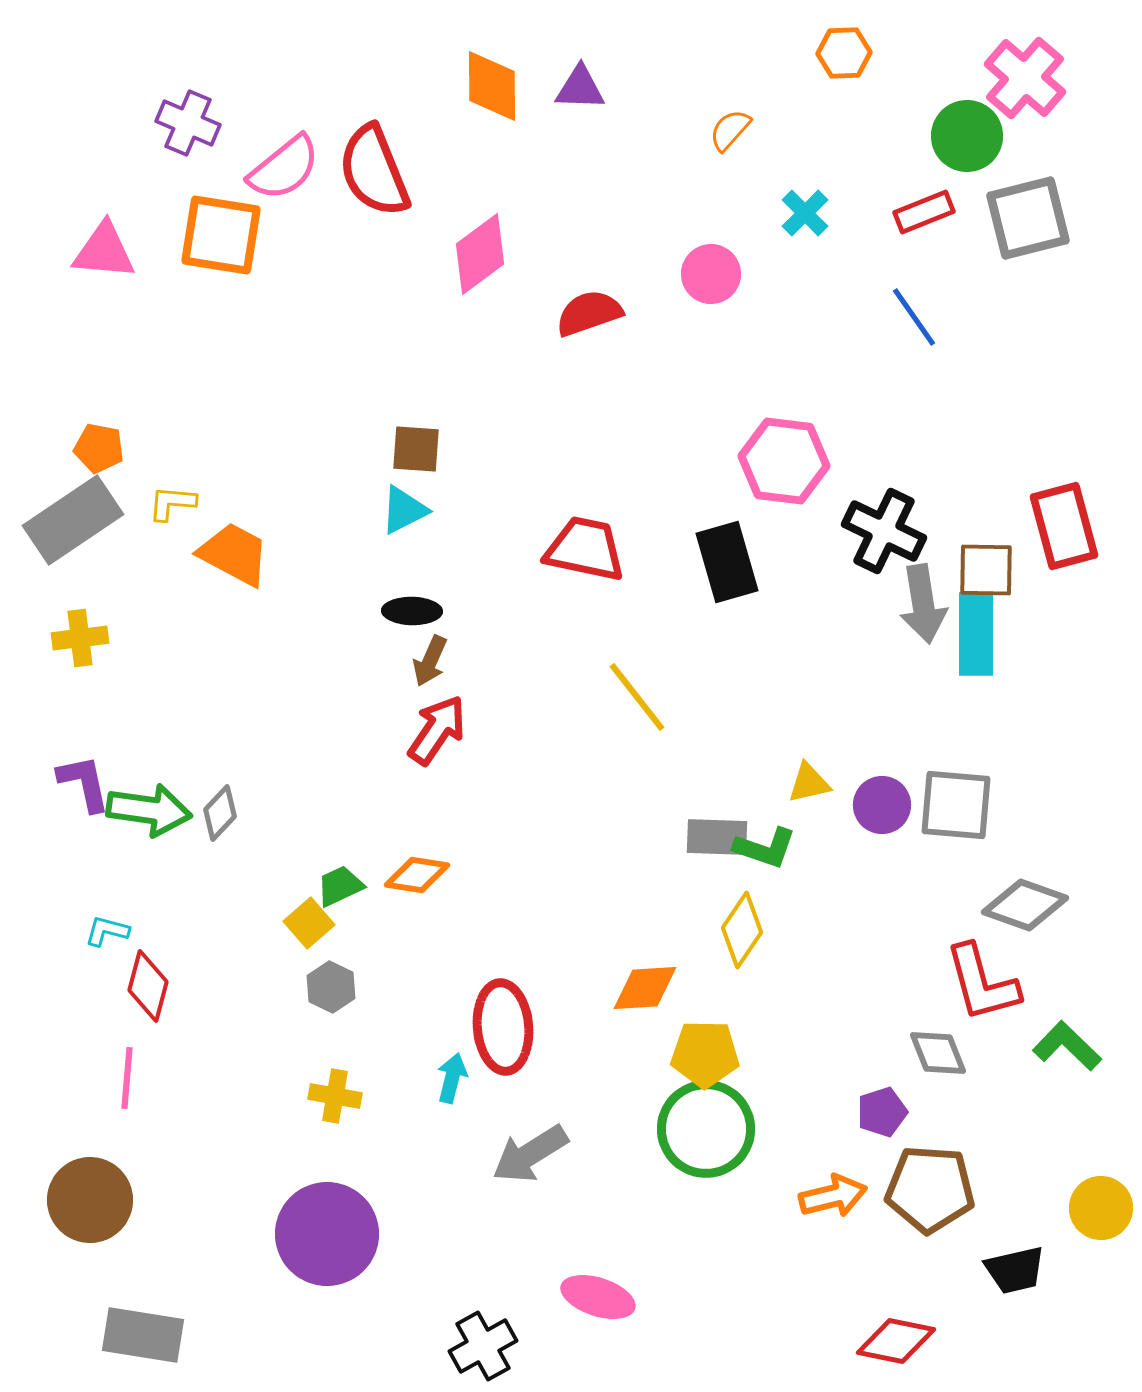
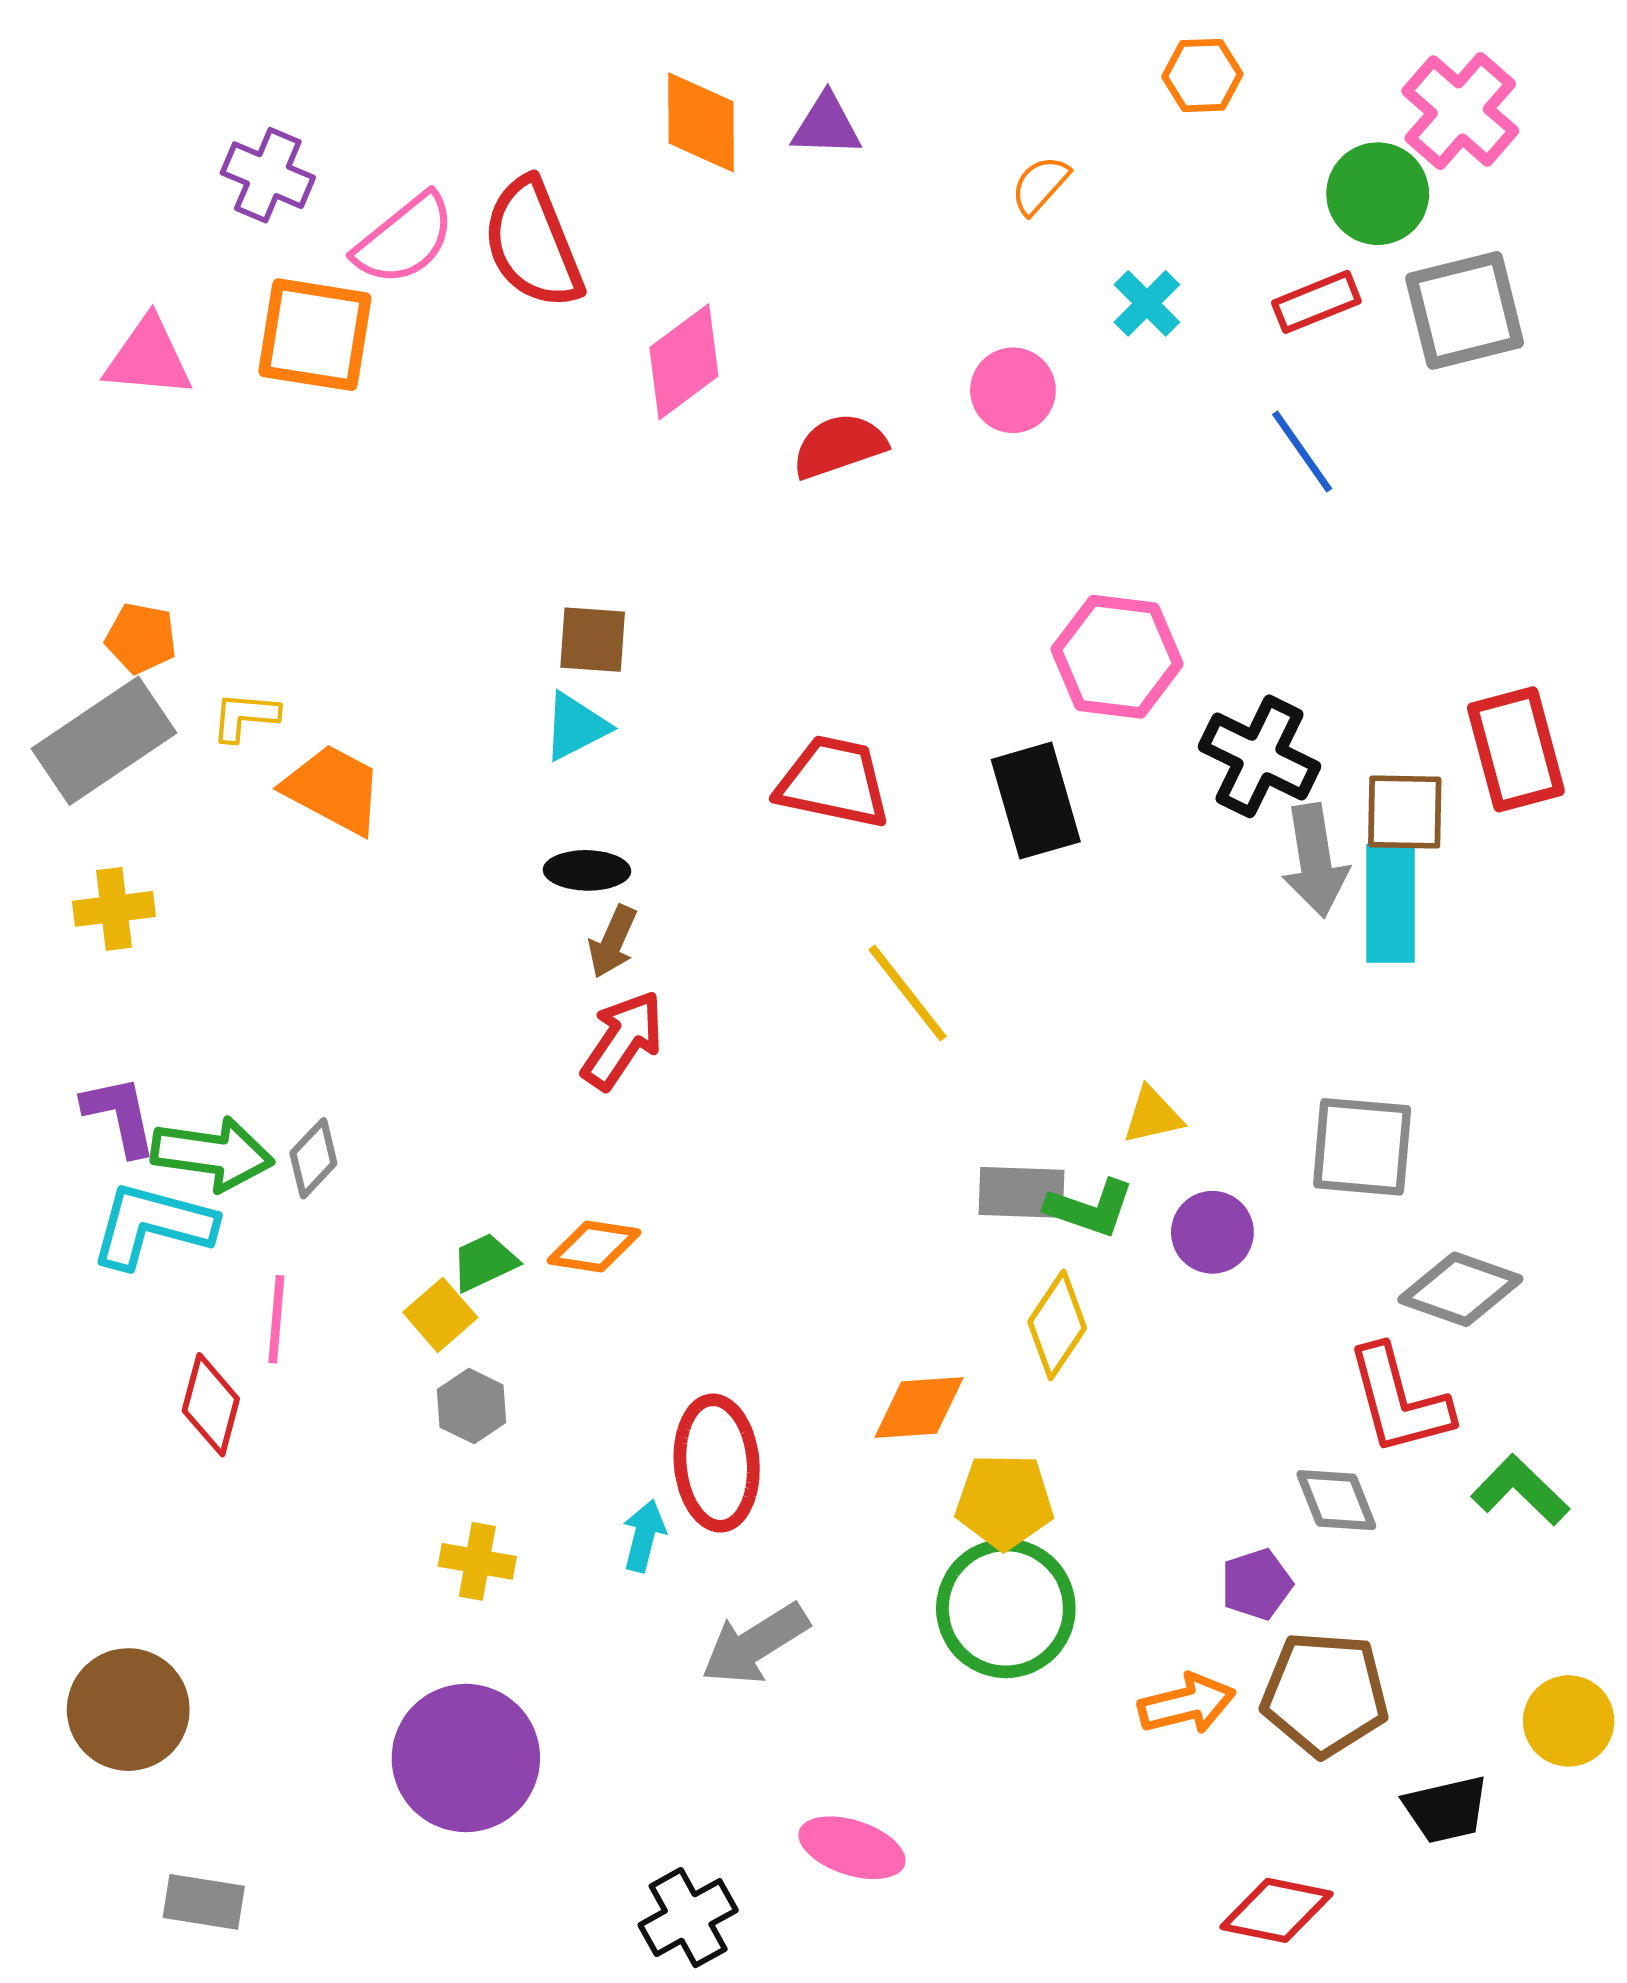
purple circle: (882, 805) -> (1212, 1232), moved
cyan L-shape: (107, 931) -> (152, 1225), moved, size x2.0
pink line: (127, 1078) -> (276, 1319), moved
gray rectangle: (143, 1335) -> (204, 1902), size x0.7

